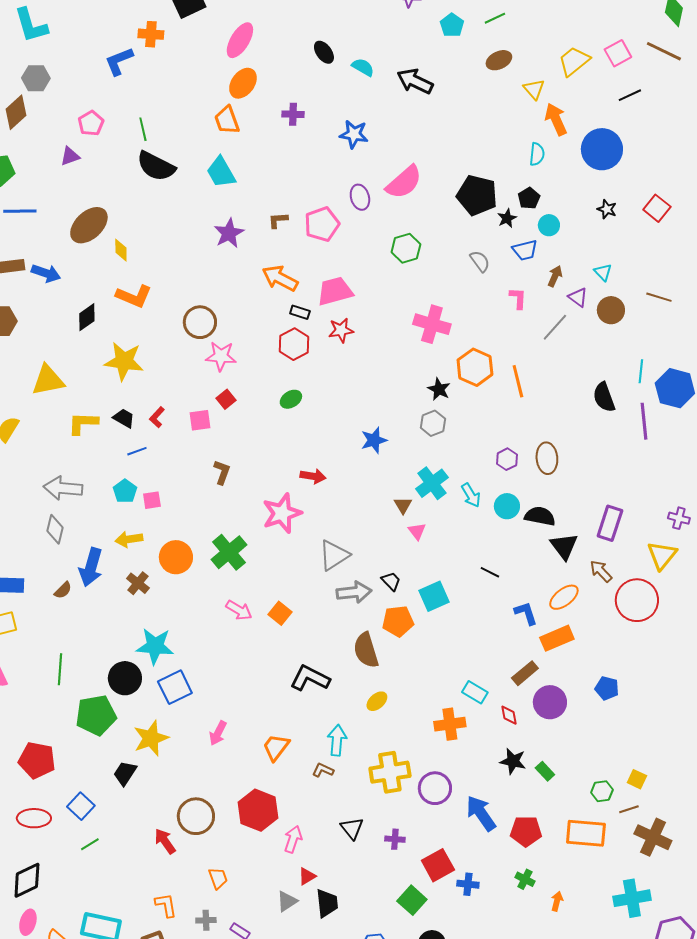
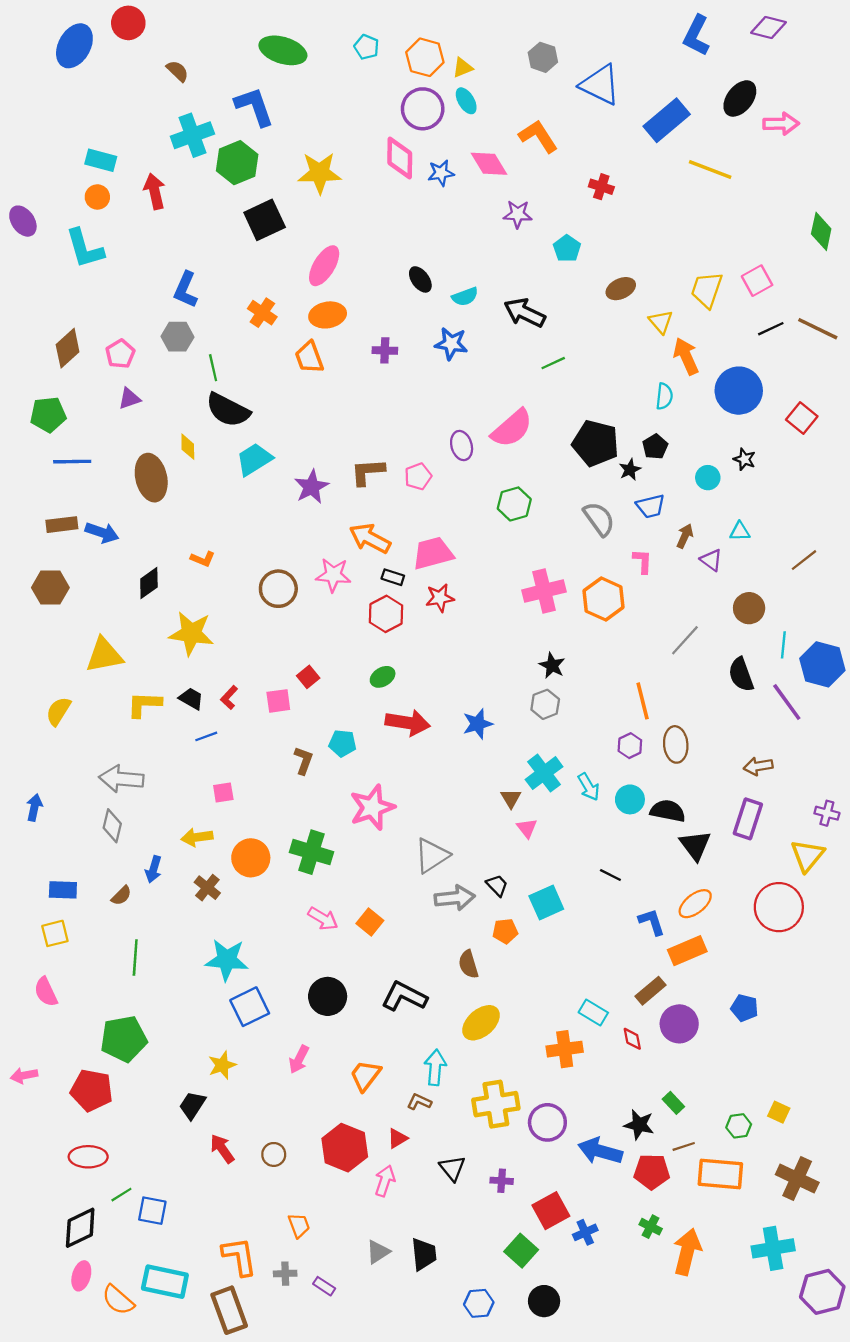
green line: (495, 18) -> (553, 363), moved
orange cross: (151, 34) -> (262, 313), moved, turned 30
brown line: (664, 51) -> (818, 329), moved
blue L-shape: (119, 61) -> (186, 290), turned -44
yellow trapezoid: (574, 61) -> (707, 290), turned -32
cyan semicircle: (363, 67) -> (465, 297), turned 130
gray hexagon: (36, 78) -> (178, 337), moved
orange ellipse: (243, 83) -> (328, 315), turned 44
pink pentagon: (91, 123) -> (120, 354), moved
blue star: (354, 134) -> (451, 344), moved
cyan trapezoid: (221, 172) -> (254, 459), moved, turned 88
red square: (657, 208) -> (802, 418), moved
brown L-shape: (278, 220) -> (368, 472), size x1.5
pink pentagon: (322, 224) -> (418, 476), size x0.7
brown ellipse: (89, 225) -> (151, 478), turned -60
cyan circle: (549, 225) -> (708, 478), moved
yellow diamond: (121, 250) -> (188, 447), moved
gray semicircle: (480, 261) -> (599, 519), size x1.4
cyan triangle: (603, 272) -> (740, 531), turned -48
orange L-shape: (134, 296) -> (203, 559), size x0.6
brown line: (659, 297) -> (804, 560), turned -55
brown circle: (611, 310) -> (749, 608), moved
pink cross: (432, 324) -> (544, 591), turned -30
gray line: (555, 327) -> (685, 640), moved
pink star: (221, 356) -> (333, 575), moved
orange hexagon: (475, 367) -> (604, 599), moved
orange line: (518, 381) -> (643, 701), moved
purple line: (644, 421) -> (787, 702), turned -30
red arrow: (313, 476) -> (408, 723), moved, size x1.5
cyan pentagon: (125, 491) -> (342, 743), moved, turned -30
green cross: (229, 552) -> (312, 852), turned -33
blue arrow: (91, 567) -> (153, 869), size x0.6
brown arrow: (601, 571) -> (758, 766), moved, turned -55
orange pentagon: (398, 621) -> (505, 931), size x0.7
brown semicircle: (366, 650) -> (468, 964), size x0.7
green line: (60, 669) -> (135, 957), moved
black circle: (125, 678) -> (328, 996), moved
yellow ellipse: (377, 701) -> (481, 1023), size x1.6
green pentagon: (96, 715) -> (124, 1039), moved
yellow star: (151, 738) -> (222, 1065), size x0.7
black star: (513, 761) -> (639, 1125), moved
blue square: (81, 806) -> (152, 1211), moved, turned -32
brown line: (629, 809) -> (684, 1146), moved
blue arrow: (481, 813) -> (600, 1151), turned -39
brown circle: (196, 816) -> (274, 1154), size x0.6
red arrow: (165, 841) -> (222, 1149), moved
green line: (90, 844) -> (121, 1195), moved
red triangle: (307, 876) -> (397, 1138), moved
blue cross: (468, 884) -> (585, 1232), turned -30
orange arrow: (557, 901) -> (687, 1252), size x2.0
orange L-shape: (166, 905) -> (239, 1256), size x1.4

